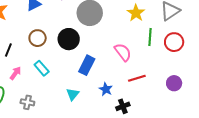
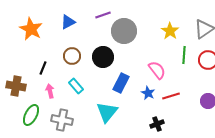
pink arrow: (15, 73) -> (50, 91), turned -48
blue star: (106, 89) -> (148, 93), moved
cyan triangle: (73, 94) -> (107, 112), size x1.6
gray cross: (27, 102) -> (62, 120), size x1.5

